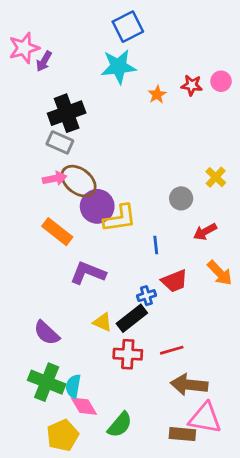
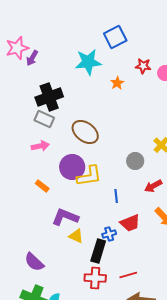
blue square: (128, 27) -> (115, 37), moved
red star: (192, 85) -> (143, 66), moved
brown ellipse: (79, 181) -> (85, 132), moved
orange rectangle: (57, 232) -> (42, 186), size x0.6
black rectangle: (132, 318) -> (98, 251), turned -35
yellow triangle: (103, 322) -> (76, 236), moved

